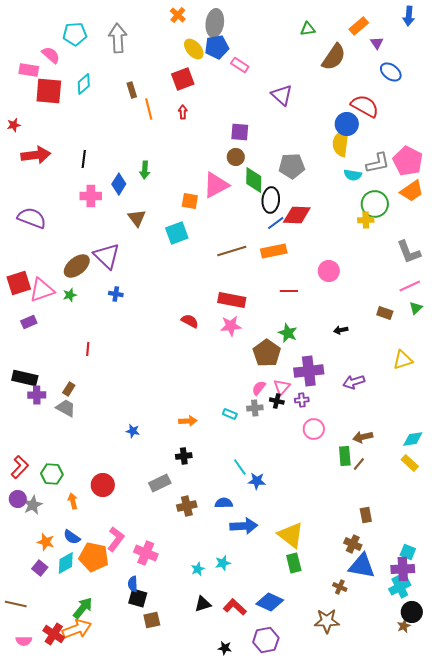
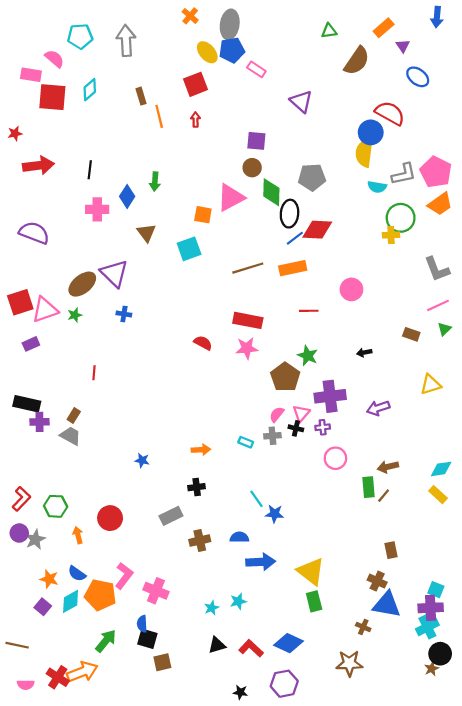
green arrow: (83, 608) -> (106, 641), moved

